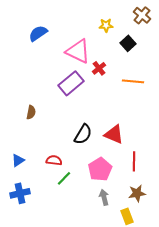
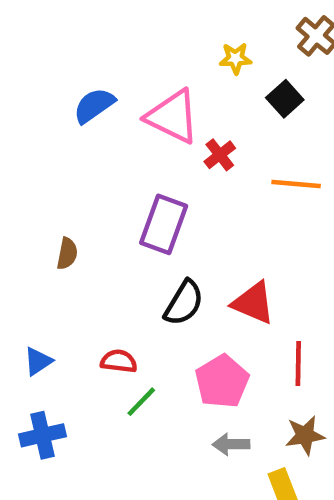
blue semicircle: (38, 33) -> (94, 105), moved
purple rectangle: (71, 83) -> (164, 224), moved, turned -30
gray arrow: (104, 197) -> (231, 444), turned -77

